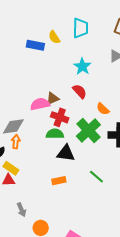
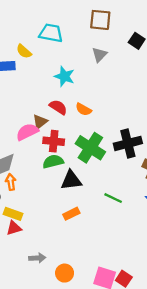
cyan trapezoid: (80, 28) -> (51, 33), turned -65
red semicircle: (80, 91) -> (58, 107), moved
orange semicircle: (103, 109) -> (84, 109), moved
gray arrow: (21, 210) -> (37, 258), turned -56

